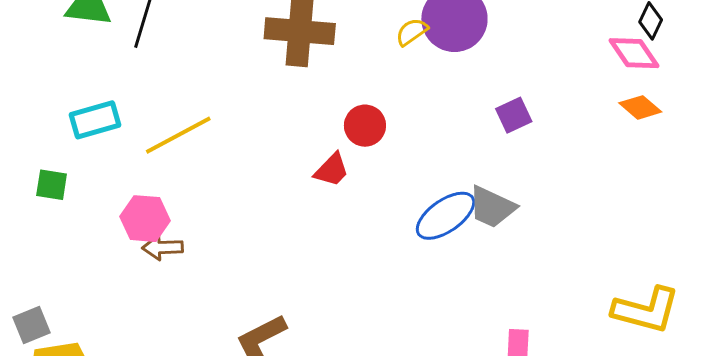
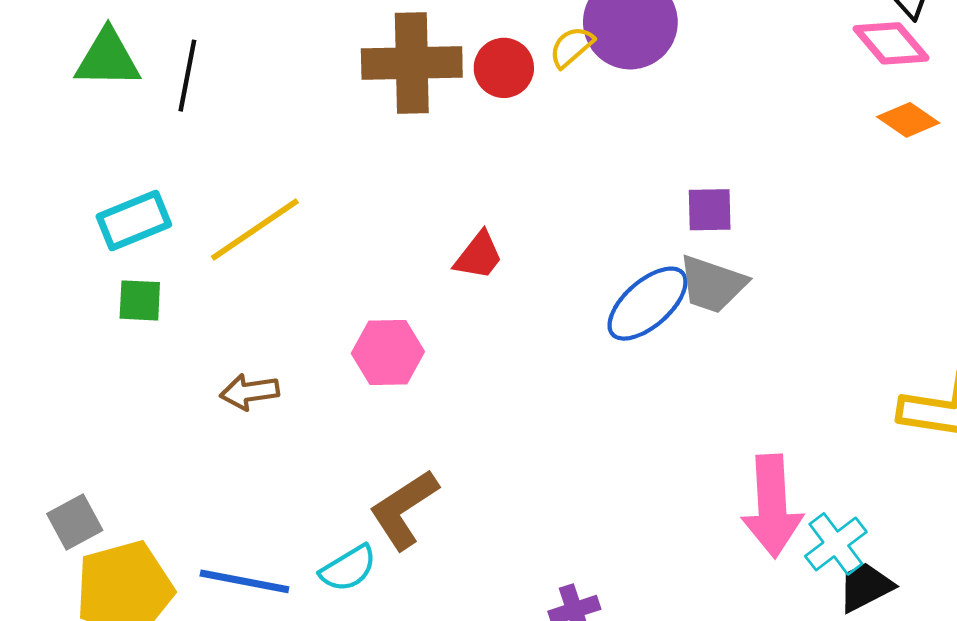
purple square: (514, 115) -> (710, 210), moved, turned 30
red circle: (365, 126) -> (504, 68), moved
green square: (52, 185) -> (140, 300), moved
pink hexagon: (145, 219) -> (388, 353), moved

